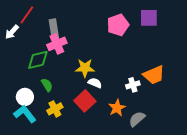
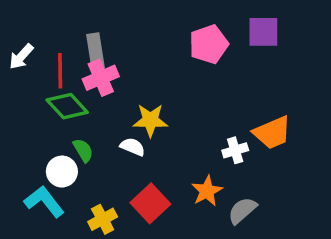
red line: (27, 15) -> (60, 71), moved, turned -36
green diamond: (38, 60) -> (67, 106), turned 60
white semicircle: (95, 83) -> (133, 147), moved
white circle: (25, 97) -> (62, 172), moved
red square: (85, 101) -> (150, 203), moved
yellow cross: (55, 109) -> (103, 219), moved

